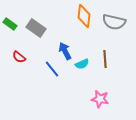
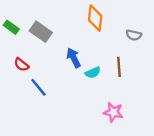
gray semicircle: (114, 22) -> (134, 35), moved, size x0.6
blue line: (52, 69) -> (38, 87), moved

